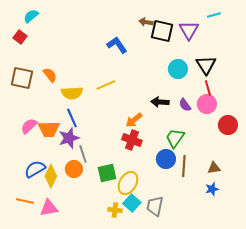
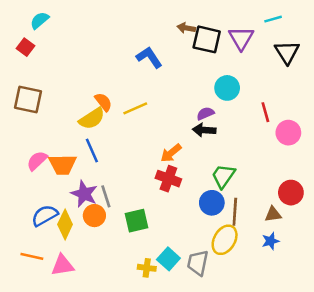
black triangle: (206, 65) -> (287, 52), moved
orange semicircle: (50, 75) -> (103, 102), moved
yellow semicircle: (72, 93) -> (92, 119), turned -30
pink circle: (207, 104) -> (288, 133), moved
purple semicircle: (185, 105) -> (205, 113), moved, turned 104
red circle: (228, 125) -> (291, 193), moved
purple star: (69, 138) -> (84, 194), moved, turned -30
yellow ellipse: (128, 183) -> (225, 240), moved

